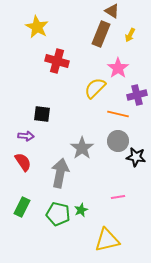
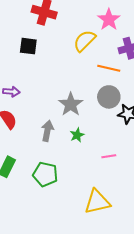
black square: (42, 114) -> (28, 46), moved
gray arrow: (60, 173) -> (47, 131), size x0.7
green star: (81, 210) -> (77, 135), moved

